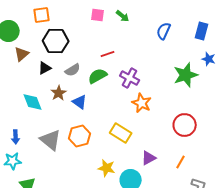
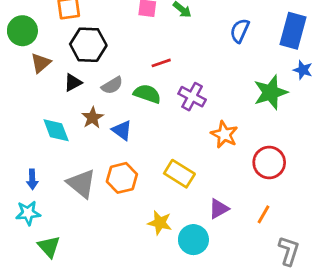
blue rectangle: (202, 31) -> (293, 31), size x1.4
green semicircle: (98, 76) -> (147, 94), turned 48
orange star: (142, 103) -> (224, 134), moved

